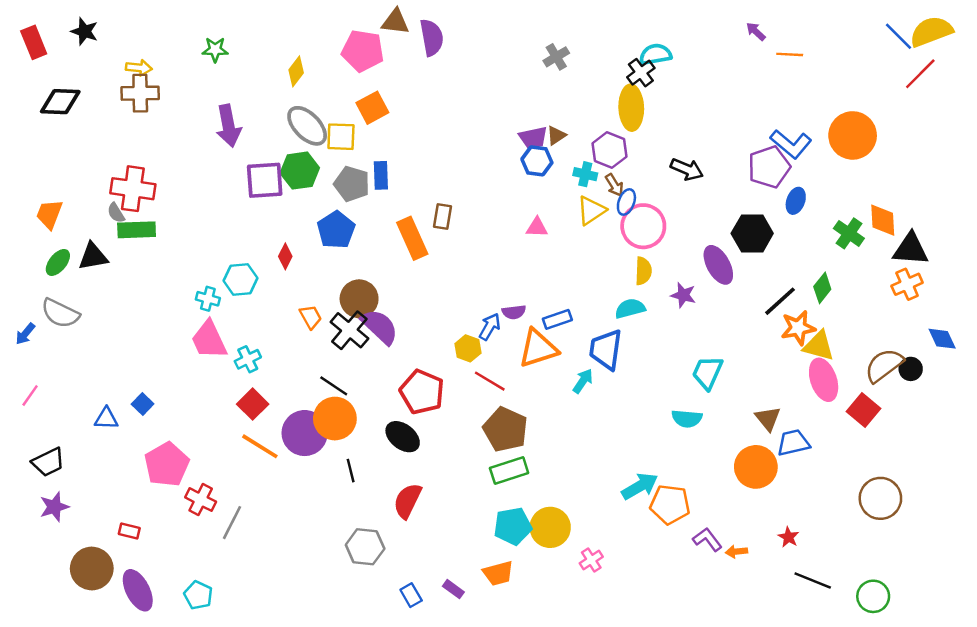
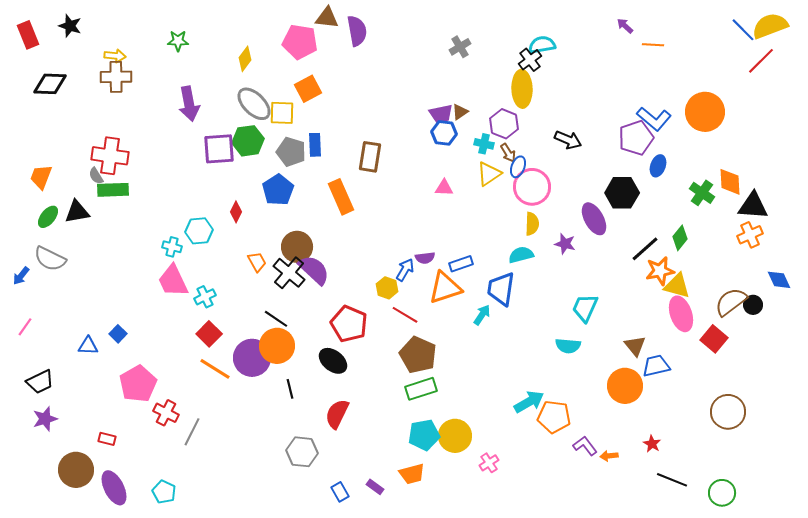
brown rectangle: (443, 217) -> (370, 157), moved, size x1.4

